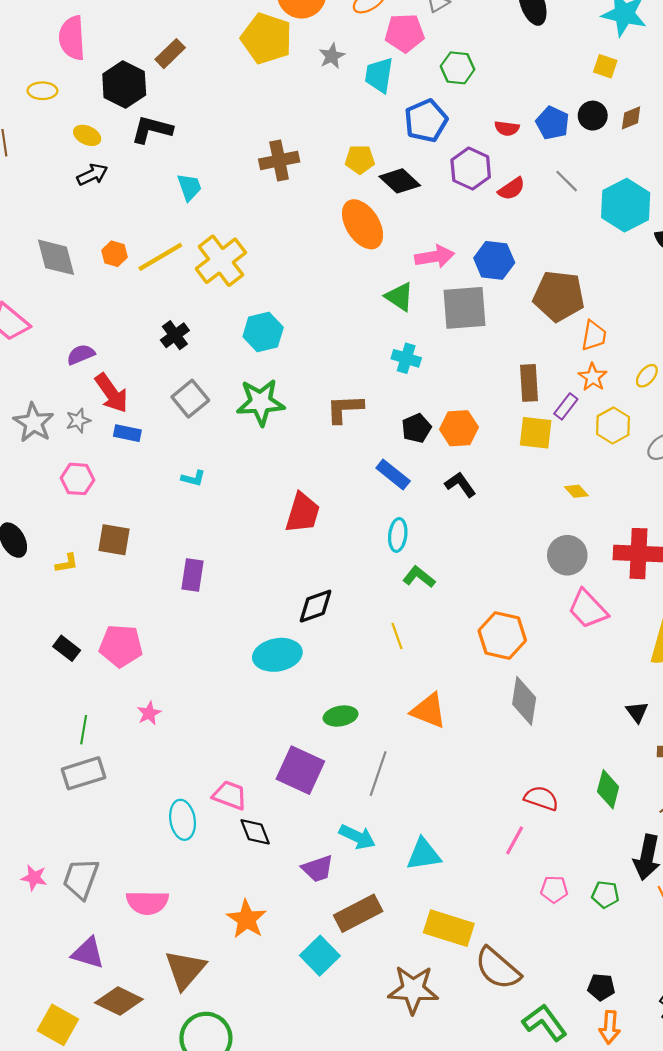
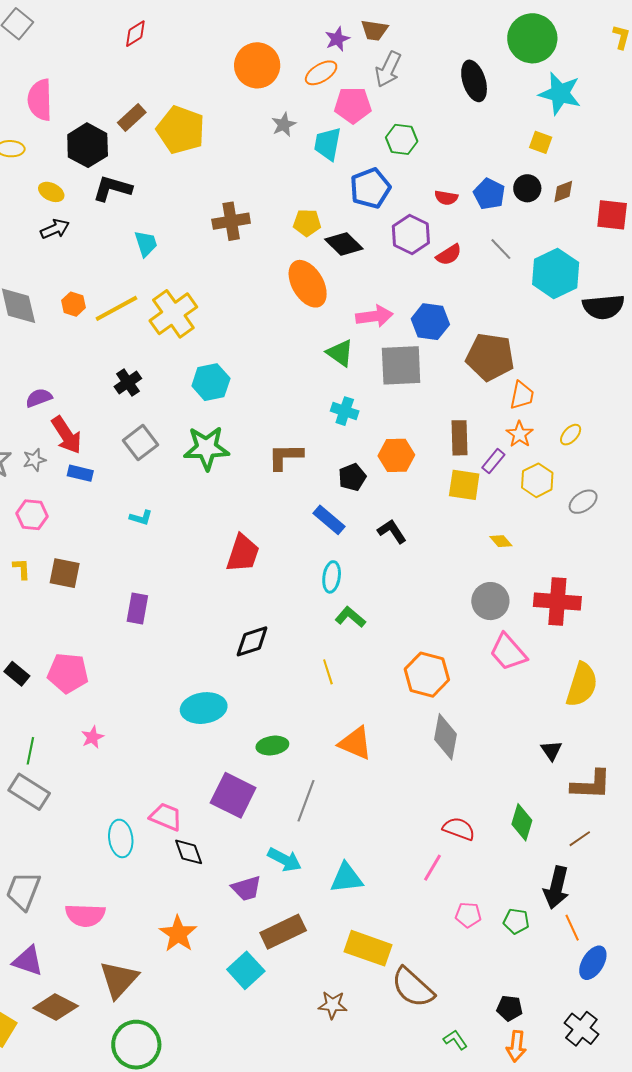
yellow pentagon: (267, 38) -> (181, 130), moved
orange hexagon: (459, 428) -> (396, 455), moved
yellow L-shape: (67, 563) -> (22, 569), moved, turned -85
cyan ellipse: (277, 655) -> (204, 708), moved
gray rectangle: (84, 773) -> (29, 792), turned 48
brown star: (413, 990) -> (333, 1005), size x0.6
green L-shape: (545, 1023) -> (455, 1040), size x0.6

